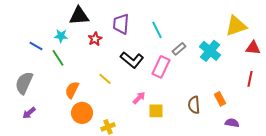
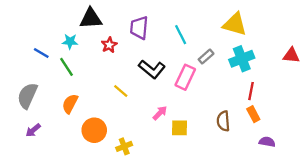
yellow triangle: (236, 26) -> (235, 24), moved, turned 35
cyan cross: (210, 51) -> (242, 59), turned 30
red line: (250, 79) -> (251, 91), moved
orange semicircle: (72, 90) -> (70, 104), moved

